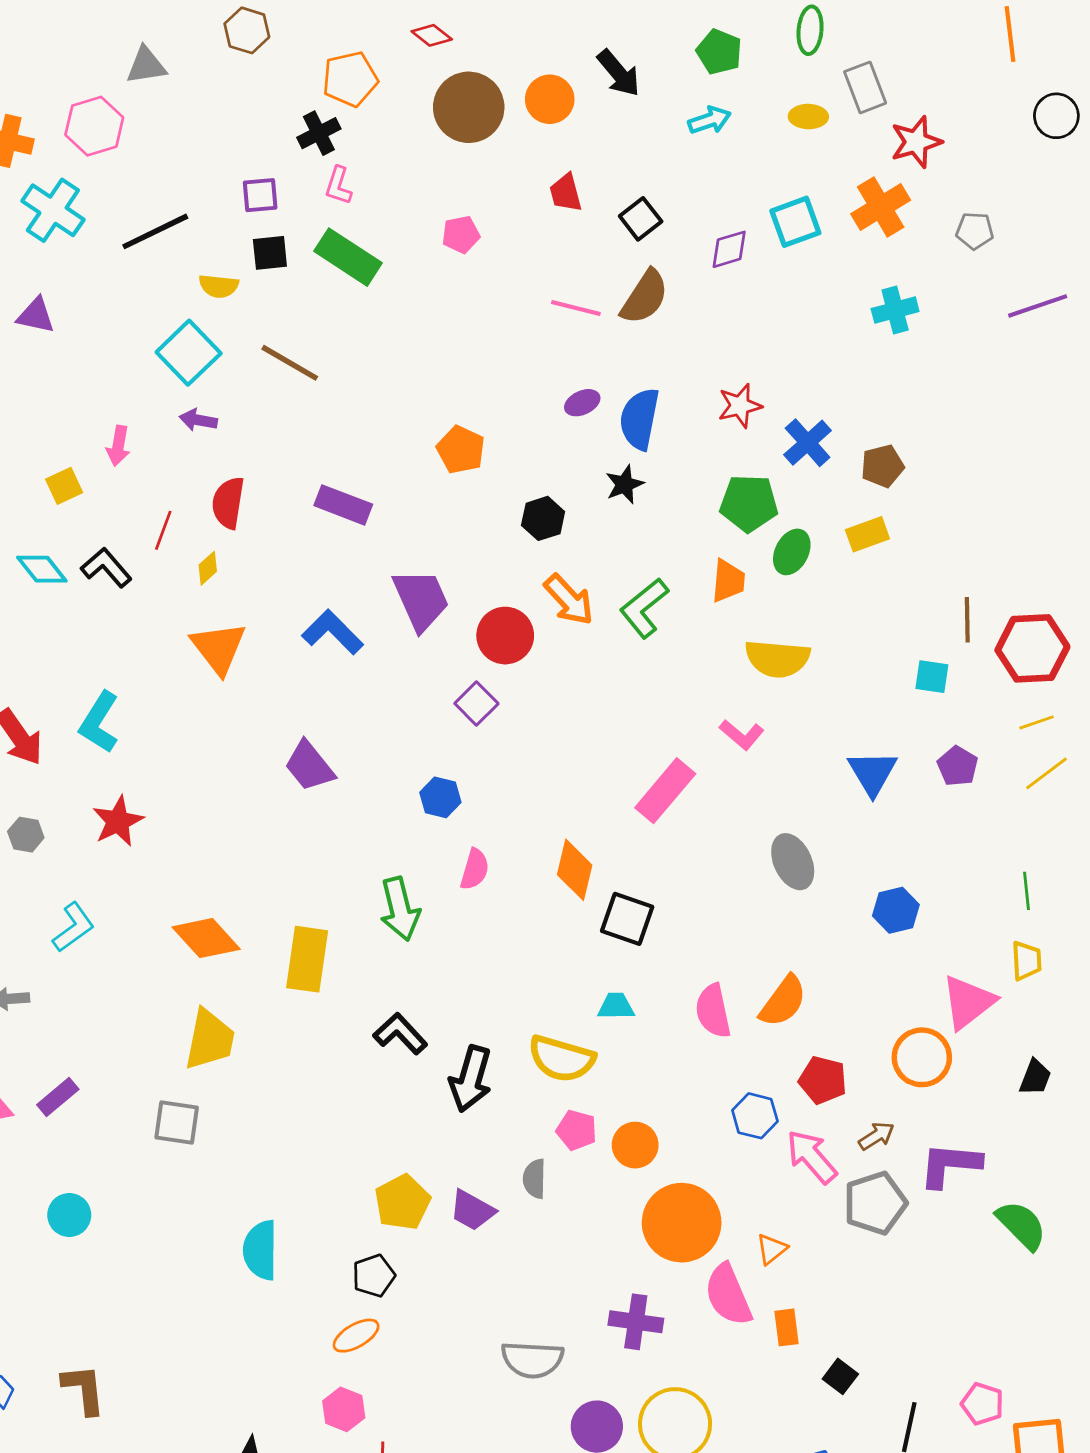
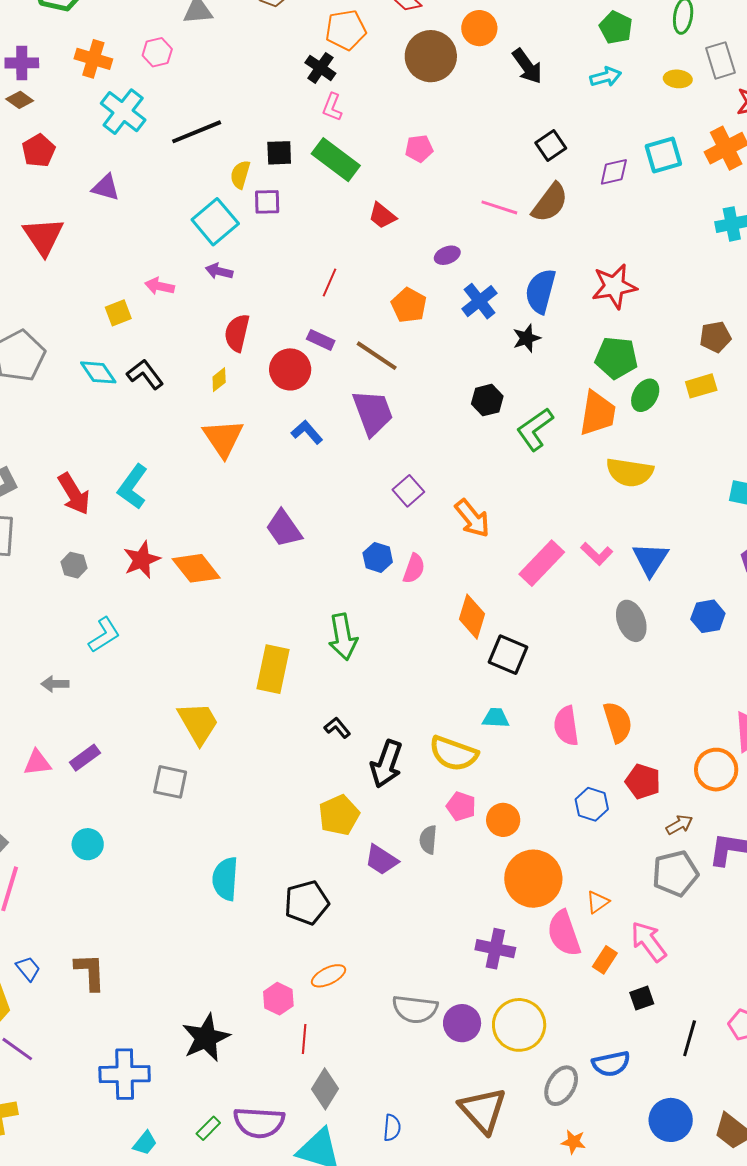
black arrow: (619, 73) -> (527, 66), moved
orange circle: (550, 99) -> (479, 28), moved
pink hexagon: (94, 126) -> (157, 52), size x0.7
black cross: (319, 133) -> (320, 68), turned -32
red trapezoid: (566, 193) -> (382, 216), moved, turned -40
purple square: (260, 195) -> (267, 202), moved
yellow semicircle: (219, 286) -> (240, 175), turned 96
brown line: (290, 363) -> (377, 356), moved
purple ellipse: (582, 403) -> (447, 255), moved
red star: (740, 406) -> (614, 286), size x1.4
blue cross: (808, 443) -> (479, 301), moved
pink arrow: (118, 446) -> (160, 286), turned 88
purple rectangle: (343, 505) -> (321, 340), size x0.7
black hexagon: (543, 518) -> (487, 400), moved
red line: (163, 530) -> (330, 282), moved
orange trapezoid: (728, 581) -> (598, 413), size x1.4
orange arrow: (569, 600) -> (472, 518), moved
blue L-shape: (333, 632) -> (307, 432), size x0.7
red circle: (505, 636) -> (290, 369), moved
pink L-shape: (742, 735) -> (597, 554), moved
blue triangle: (872, 773) -> (650, 559), moved
pink semicircle: (475, 869) -> (414, 569), moved
blue hexagon: (896, 910) -> (708, 616), moved
orange diamond: (206, 938) -> (196, 568), moved
orange semicircle: (783, 1001) -> (618, 722), turned -57
black L-shape: (400, 1034) -> (337, 728), size x0.7
yellow trapezoid: (210, 1040) -> (198, 723), turned -45
pink arrow: (812, 1157) -> (648, 941), moved
yellow pentagon: (402, 1202) -> (339, 815), moved
black pentagon: (374, 1276) -> (307, 903), size x1.4
orange rectangle: (786, 1327) -> (605, 960), turned 36
orange ellipse: (356, 1336) -> (329, 976), moved
gray semicircle: (532, 1360) -> (415, 1009), moved
black square: (840, 1376) -> (642, 998), turned 30

